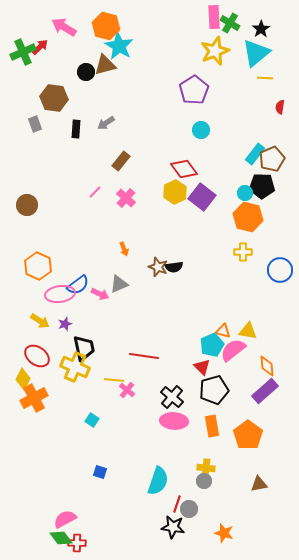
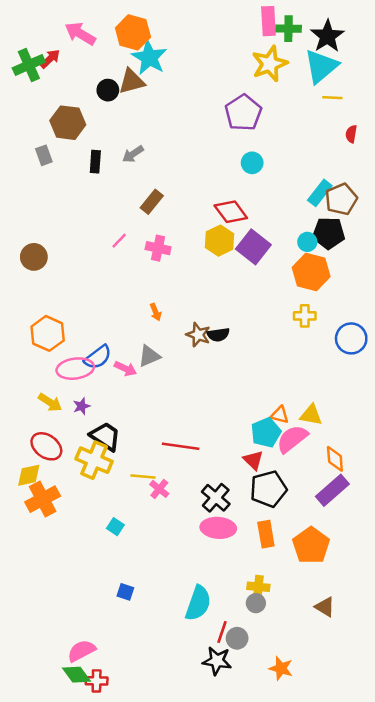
green cross: (230, 23) -> (288, 29), turned -30
black star: (261, 29) -> (327, 36), size x1.5
pink cross: (126, 198) -> (158, 248), turned -30
black trapezoid: (84, 348) -> (105, 436), turned -44
yellow diamond: (23, 379) -> (29, 475), turned 50
brown triangle: (259, 484) -> (325, 607), turned 42

